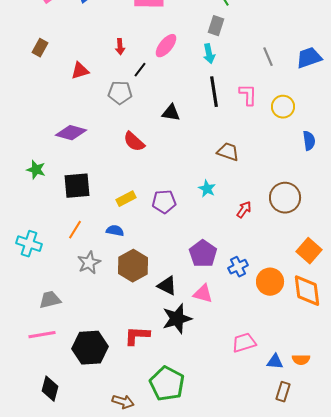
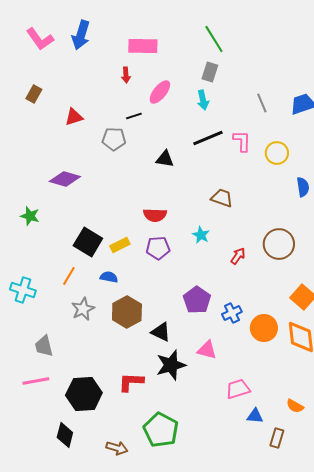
red arrow: (120, 47) -> (126, 75), moved
black line: (140, 70) -> (134, 116), turned 35
black line: (214, 92) -> (208, 138), turned 76
red semicircle: (134, 142) -> (155, 215), moved, turned -40
black square: (77, 186) -> (88, 242), moved, turned 36
pink triangle: (203, 294) -> (207, 350), moved
gray trapezoid: (50, 300) -> (44, 346), turned -90
orange semicircle: (301, 360) -> (295, 406), turned 30
blue triangle: (275, 362) -> (255, 416), moved
black diamond: (50, 389) -> (65, 435), moved

